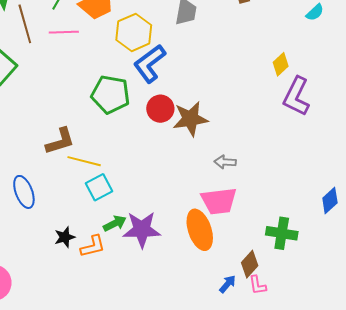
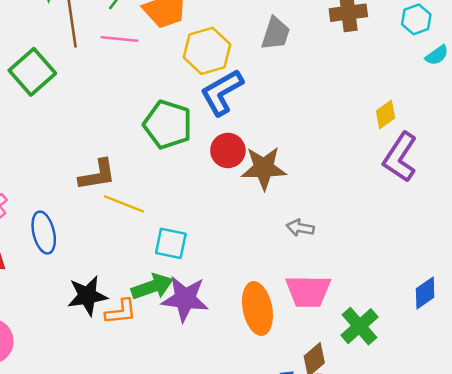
cyan square: (99, 187) -> (171, 243), moved, turned 32
pink trapezoid: (219, 201) -> (308, 291), moved
green arrow: (115, 223) -> (152, 287), size x1.4
green cross: (282, 233) -> (359, 326), turned 32
black star: (65, 237) -> (87, 296), size x1.5

